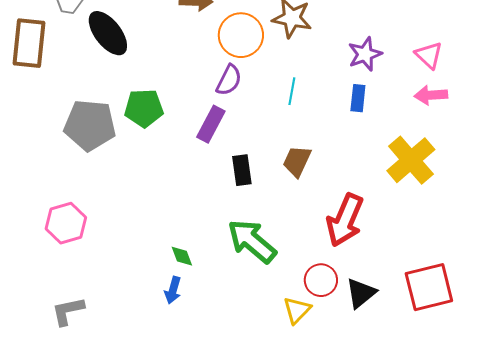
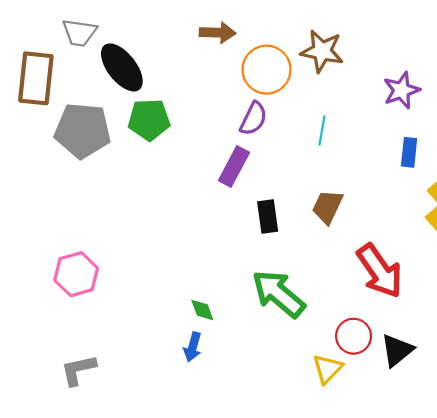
blue rectangle: (358, 98) -> (409, 152), moved
green pentagon: (144, 108) -> (149, 120), moved
gray pentagon: (90, 125) -> (83, 131), moved
red arrow: (345, 220) -> (380, 271), turned -58

